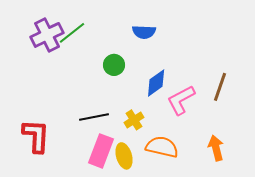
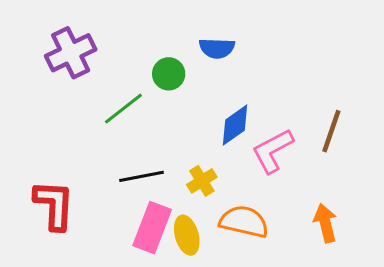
green line: (72, 33) -> (123, 109), moved
green circle: (114, 65) -> (169, 74), moved

